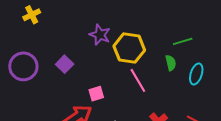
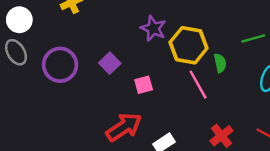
green semicircle: (171, 63) -> (220, 63), moved
pink square: (96, 94) -> (144, 85), moved

